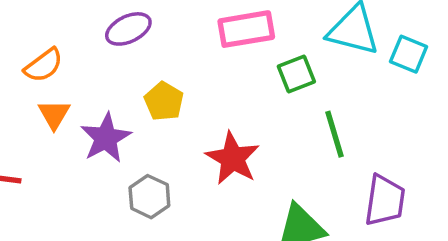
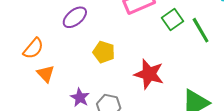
green line: (335, 134) -> (201, 30), moved
purple star: (106, 138) -> (80, 98), moved, size x0.7

